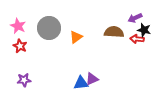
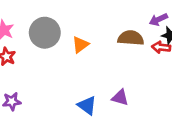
purple triangle: (92, 79) -> (120, 97), moved, turned 40
blue triangle: (81, 83) -> (87, 105), turned 42

